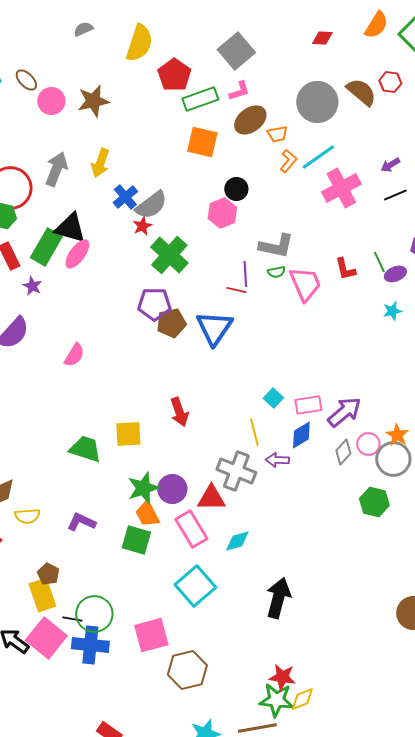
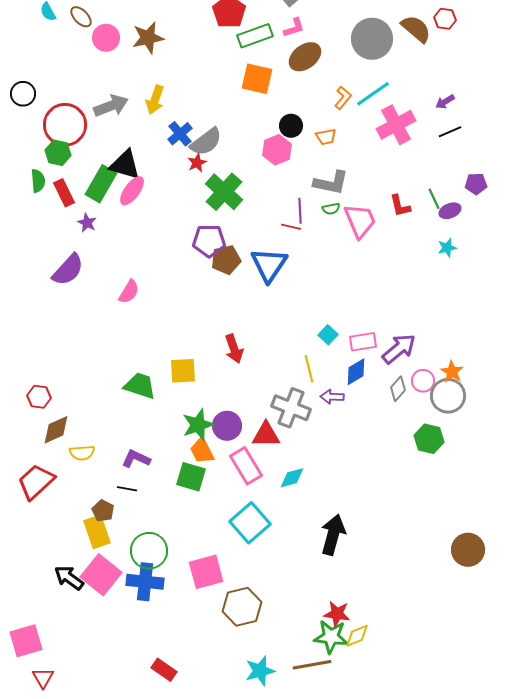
orange trapezoid: (277, 134) -> (326, 137), moved
gray arrow: (56, 169) -> (111, 106), turned 48
black line: (72, 619) -> (127, 489), moved

